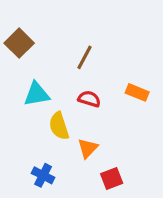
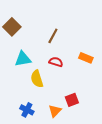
orange triangle: (88, 148) -> (55, 111), moved
red square: (112, 179) -> (72, 100), moved

